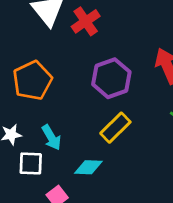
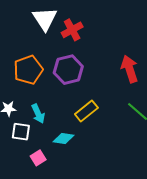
purple hexagon: (111, 78) -> (68, 70), moved

